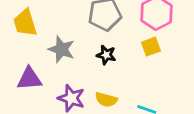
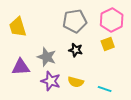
gray star: (61, 49) -> (47, 57), moved

